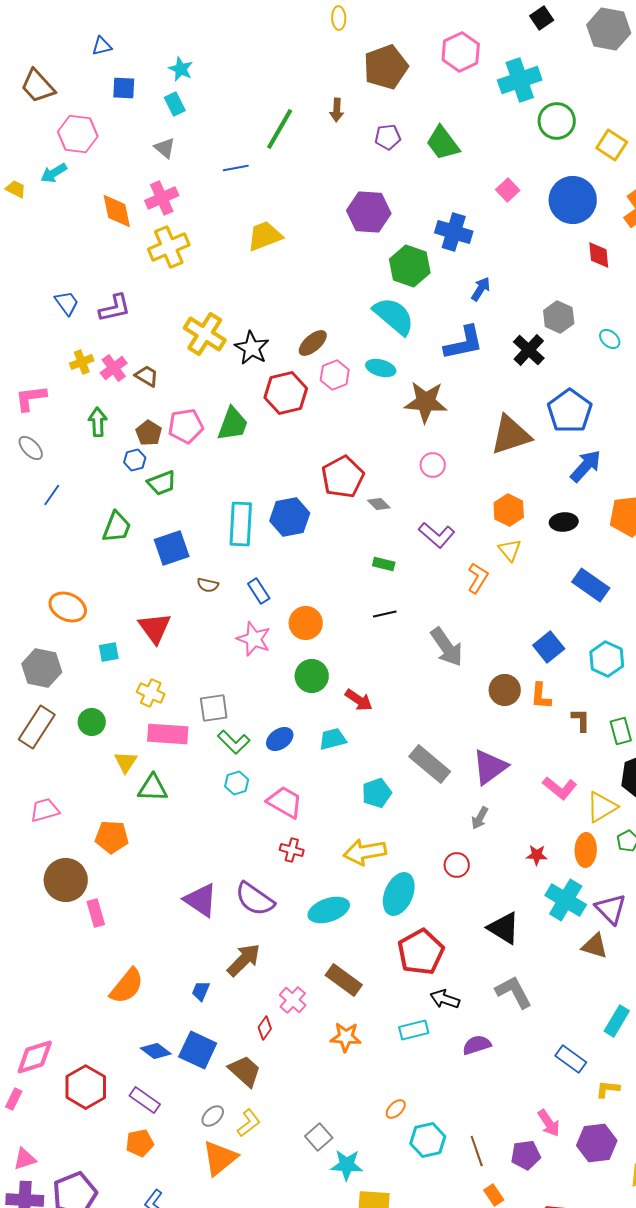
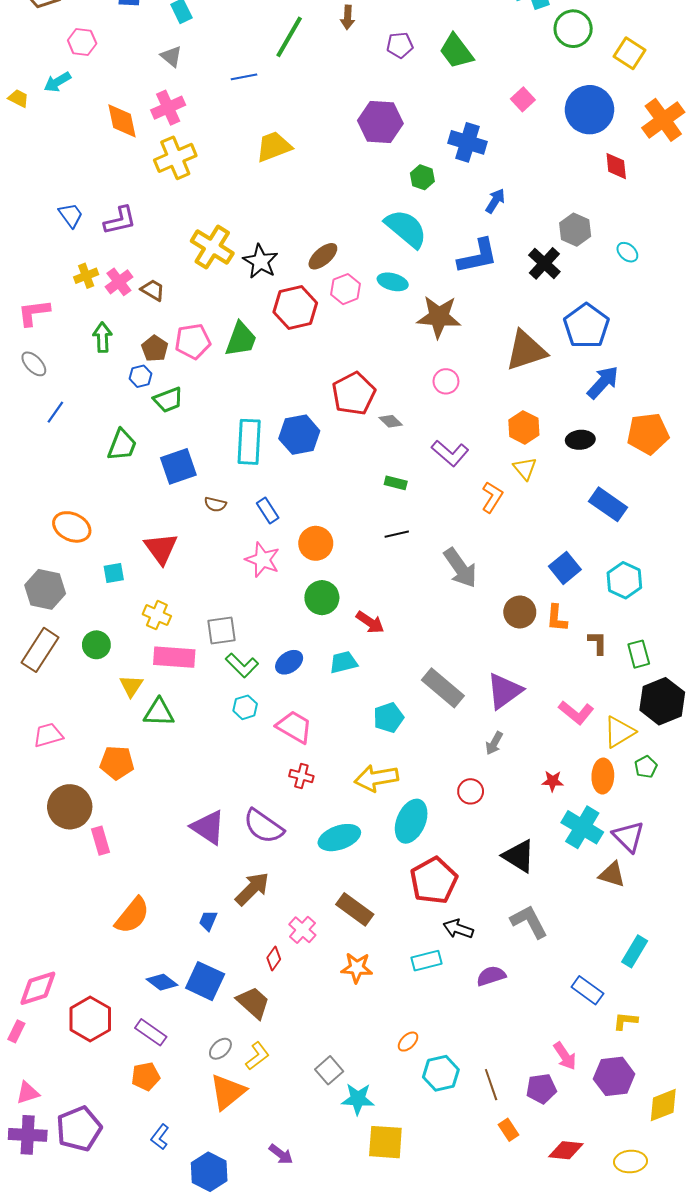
pink hexagon: (78, 134) -> (82, 42), size x0.7
green hexagon: (410, 266) -> (422, 177), size x0.6

